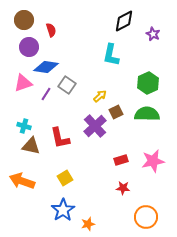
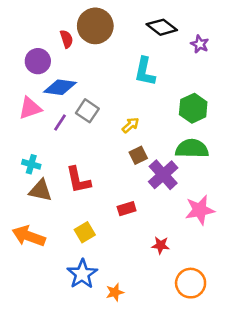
brown circle: (24, 20) -> (95, 26), moved, size x1.4
black diamond: (124, 21) -> (162, 27), turned 65
brown square: (116, 112) -> (138, 155), moved
purple cross: (95, 126) -> (163, 175), moved
red rectangle: (121, 160) -> (127, 209), moved

